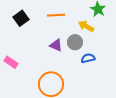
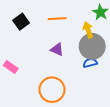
yellow arrow: (86, 26) -> (88, 30), turned 42
gray circle: (75, 42) -> (92, 46), moved, size x1.6

